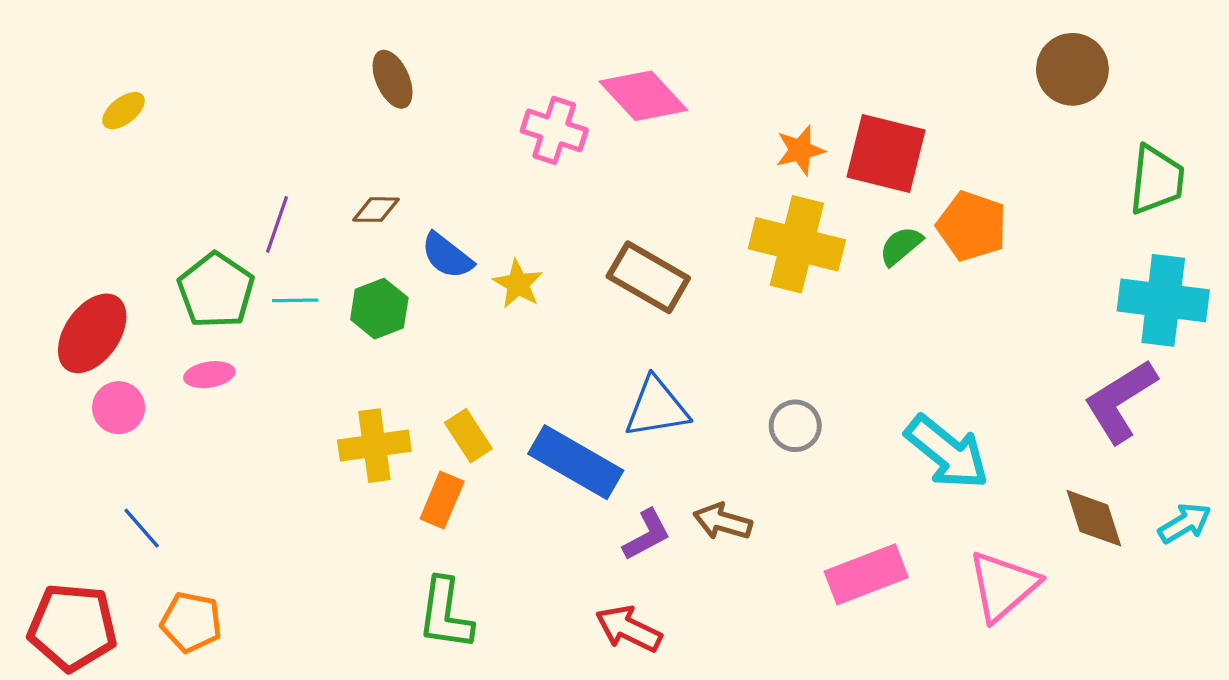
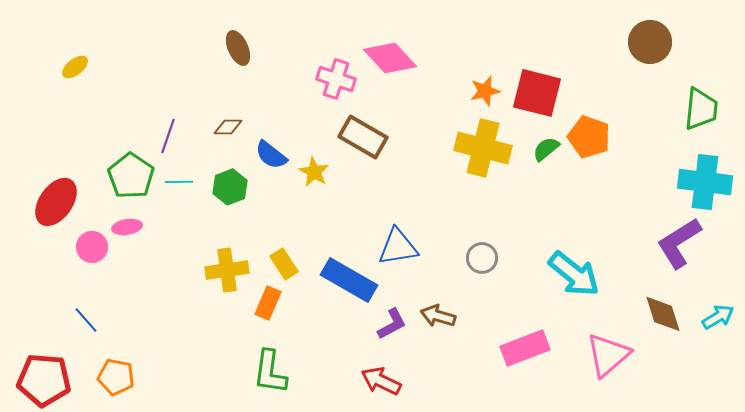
brown rectangle: (648, 277) -> (363, 137), moved
pink circle: (119, 408) -> (92, 247), moved

